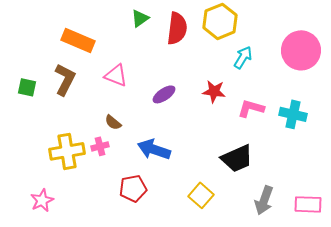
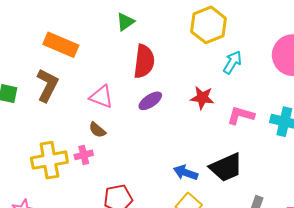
red semicircle: (177, 28) -> (144, 61), moved
pink triangle: (116, 75) -> (101, 97), moved
blue arrow: (154, 149) -> (186, 173), moved, size x0.7

